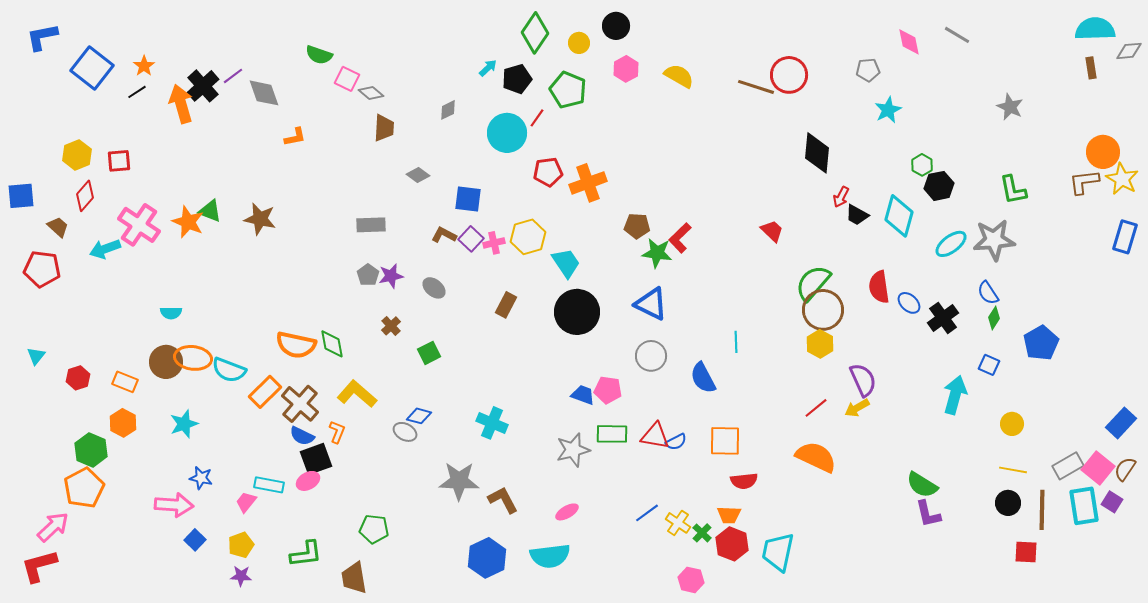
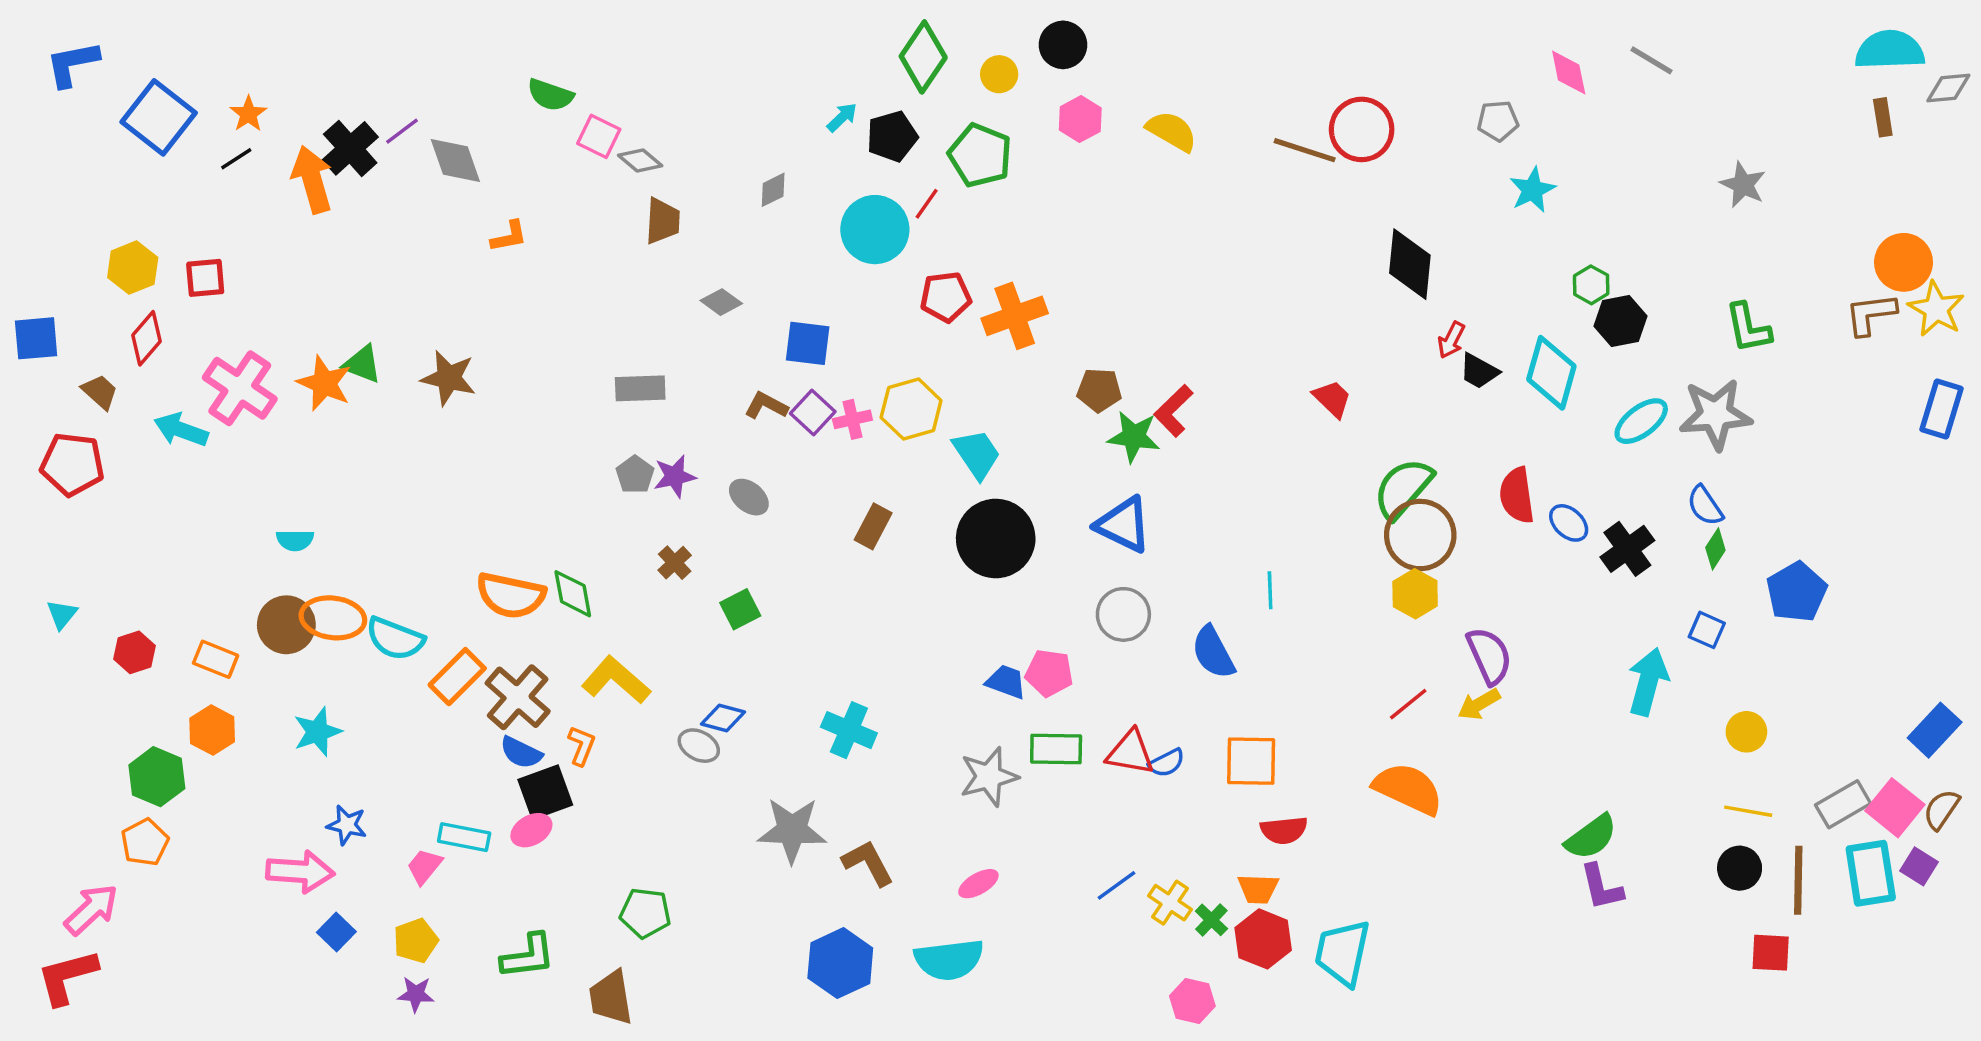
cyan arrow: (105, 249) -> (181, 430), turned 40
green semicircle: (922, 485) -> (1591, 837), turned -68
orange pentagon: (84, 488) -> (145, 842), size x0.7

